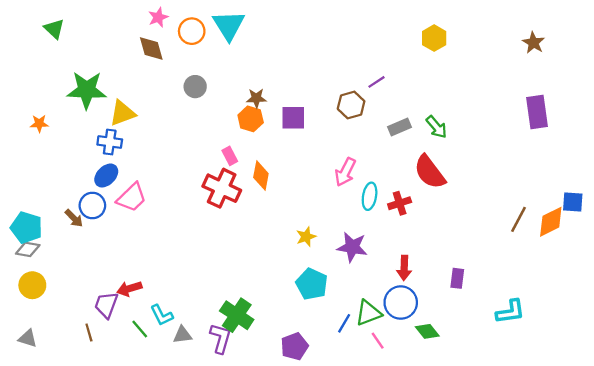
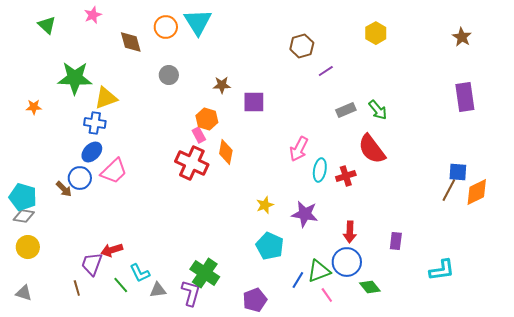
pink star: (158, 17) -> (93, 15), moved
brown hexagon: (351, 105) -> (302, 46), moved
orange hexagon: (251, 119) -> (207, 119), moved
blue square: (573, 202) -> (458, 172), moved

